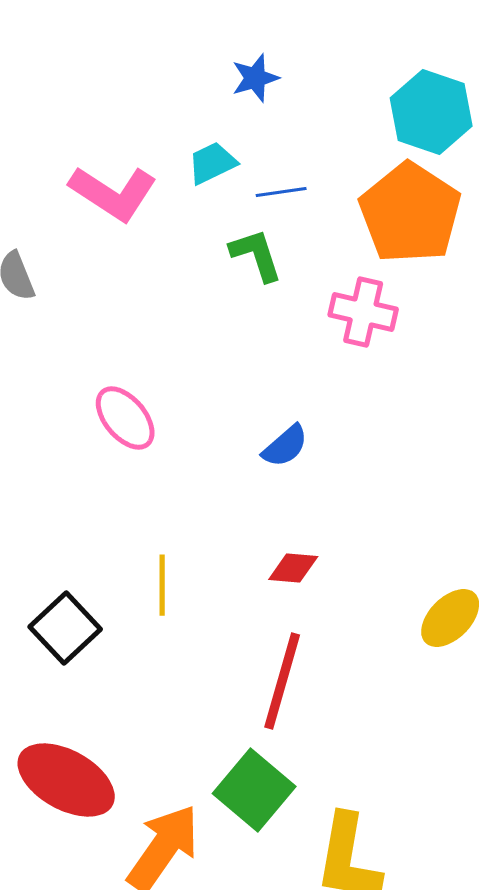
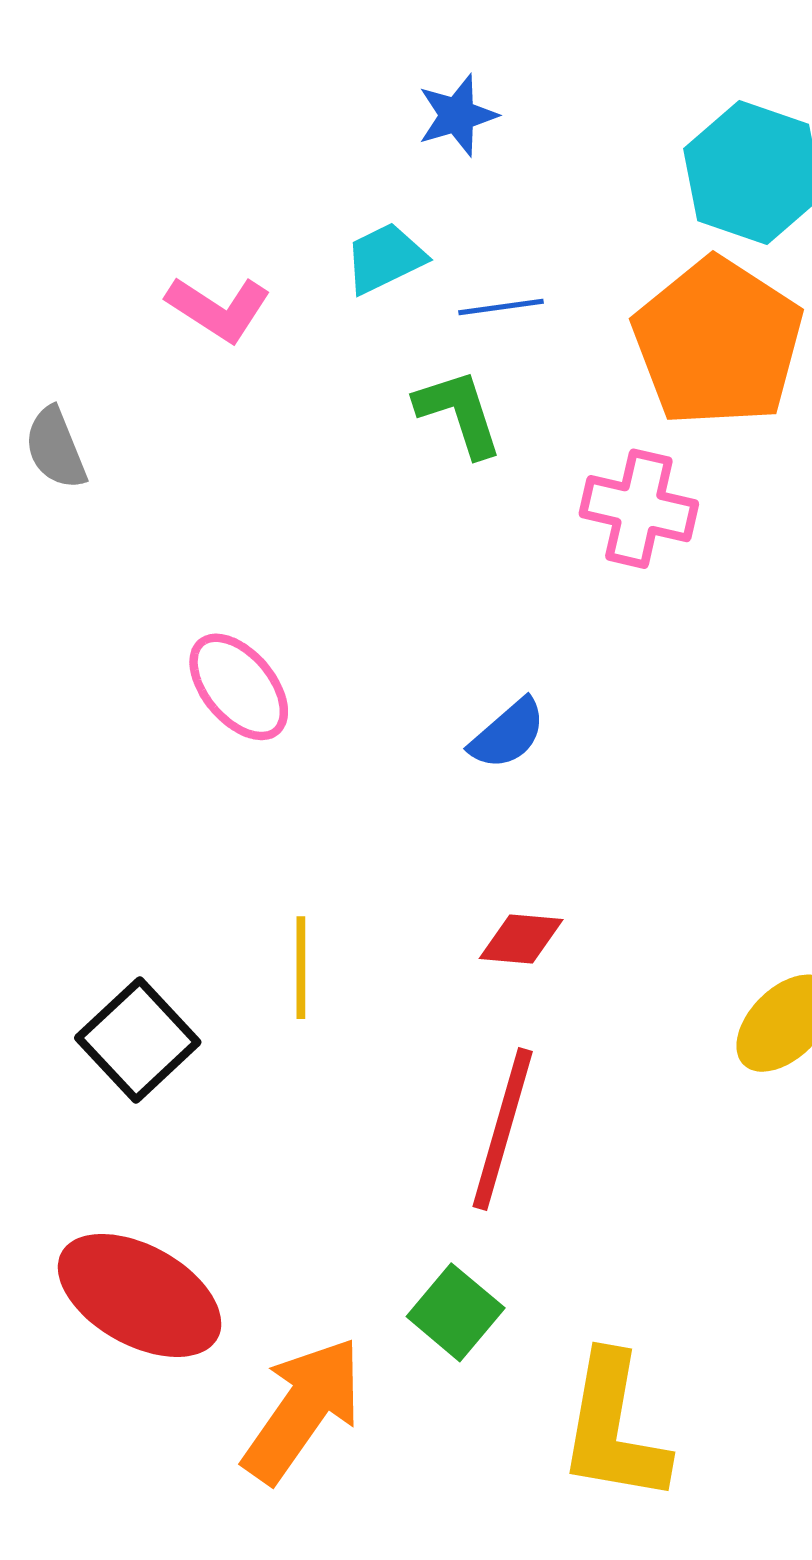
pink L-shape: (113, 193) -> (219, 309), size x0.7
green square: (254, 790) -> (456, 1312), size x0.7

